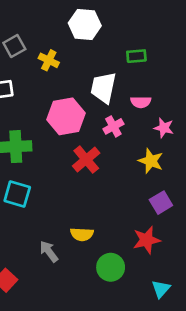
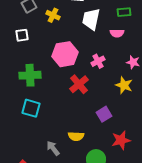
green rectangle: (136, 56) -> (124, 12), moved
white trapezoid: (103, 88) -> (91, 19), moved
pink semicircle: (141, 102) -> (117, 33), moved
purple square: (161, 203) -> (104, 114), moved

